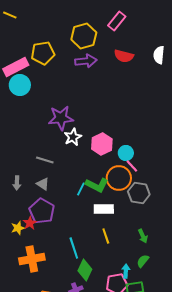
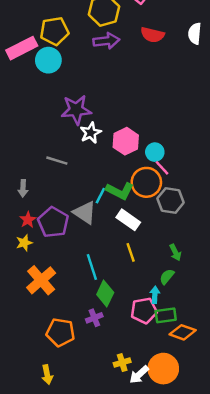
cyan circle: (20, 85) -> (48, 60), moved
gray triangle: (43, 184) -> (85, 213), moved, size x1.5
white rectangle: (104, 209) -> (128, 220), turned 36
red star: (30, 223) -> (28, 220), moved
orange cross: (32, 259) -> (41, 280), turned -30
green semicircle: (143, 261) -> (167, 277), moved

